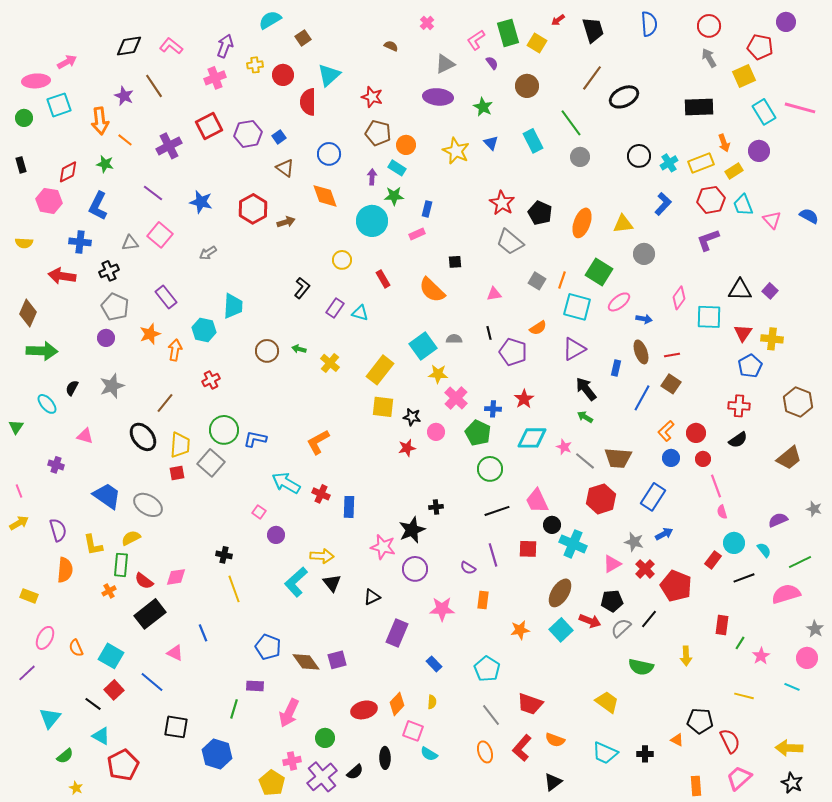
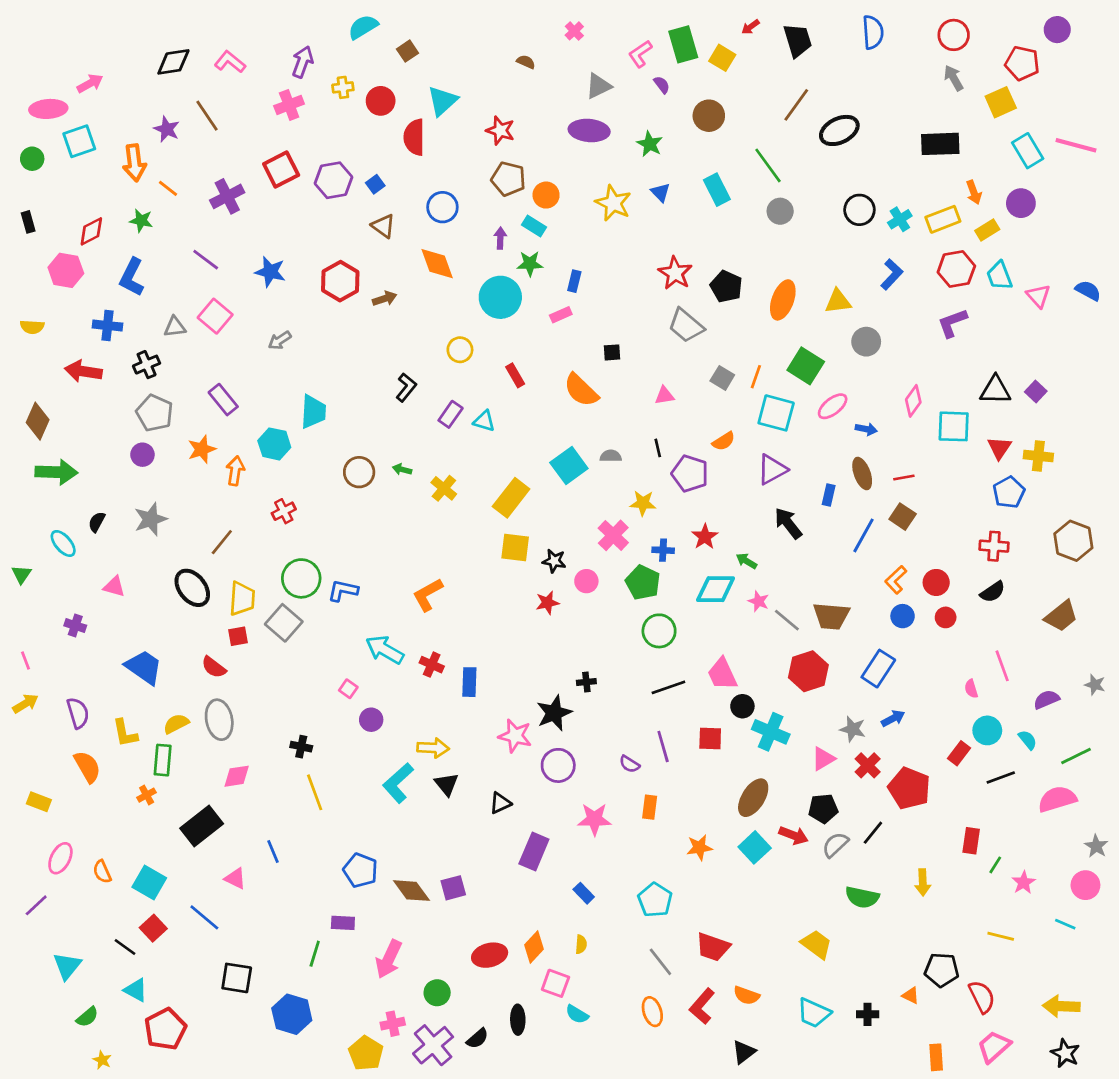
yellow star: (438, 374) -> (643, 503), moved
green arrow: (585, 417) -> (746, 561), moved
pink line: (716, 486) -> (1002, 666), moved
gray ellipse: (148, 505) -> (219, 720), moved, turned 48
orange semicircle: (65, 570) -> (87, 767), turned -35
red semicircle: (144, 581) -> (214, 667), moved

